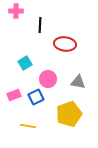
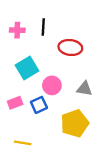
pink cross: (16, 11) -> (17, 30), moved
cyan square: (25, 63) -> (27, 68), size x1.5
yellow line: (28, 126) -> (23, 143), moved

